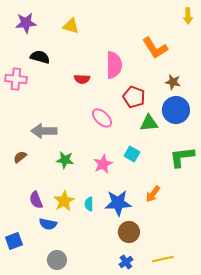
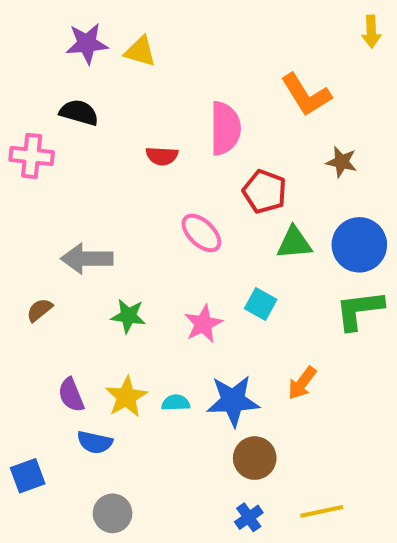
purple star: (26, 23) -> (87, 43), moved
blue circle: (176, 110) -> (359, 245), moved
cyan semicircle: (89, 204) -> (176, 403), turned 88

